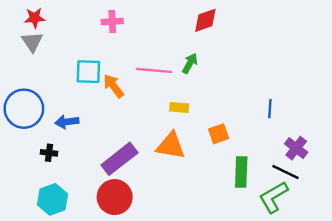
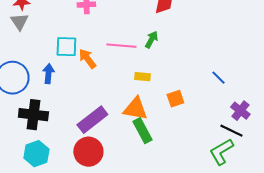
blue line: (270, 109) -> (218, 78), turned -49
blue arrow: (67, 122) -> (48, 74), moved, turned 102
black cross: (49, 153) -> (33, 115), size x2.0
green rectangle: (241, 172) -> (142, 131), moved, turned -30

